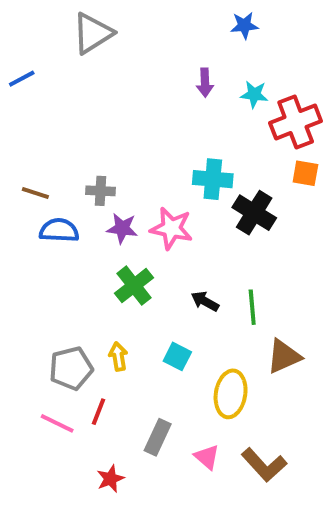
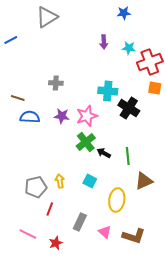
gray cross: (100, 191) -> (56, 83), moved
pink star: (171, 228) -> (87, 116), turned -30
green cross: (134, 286) -> (86, 142), moved
pink line: (57, 423) -> (28, 234), moved
brown L-shape: (264, 465) -> (134, 236), turned -30

